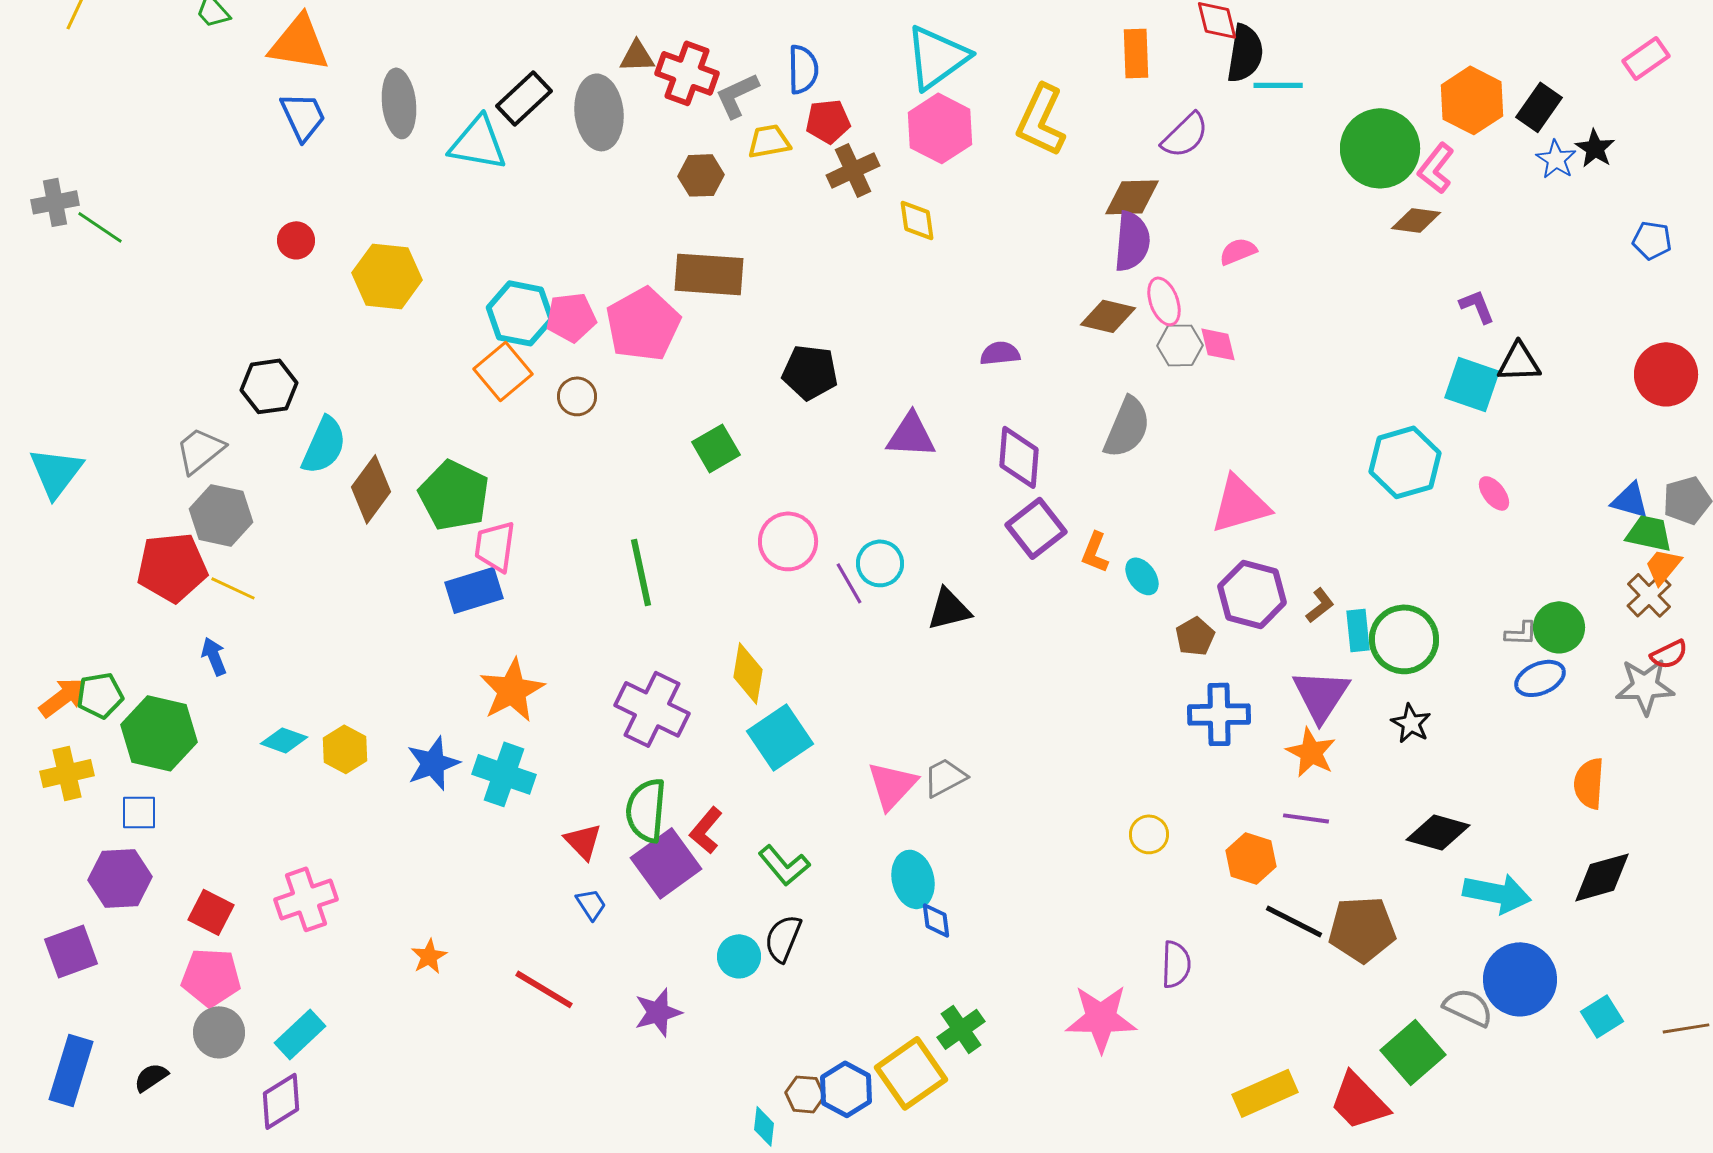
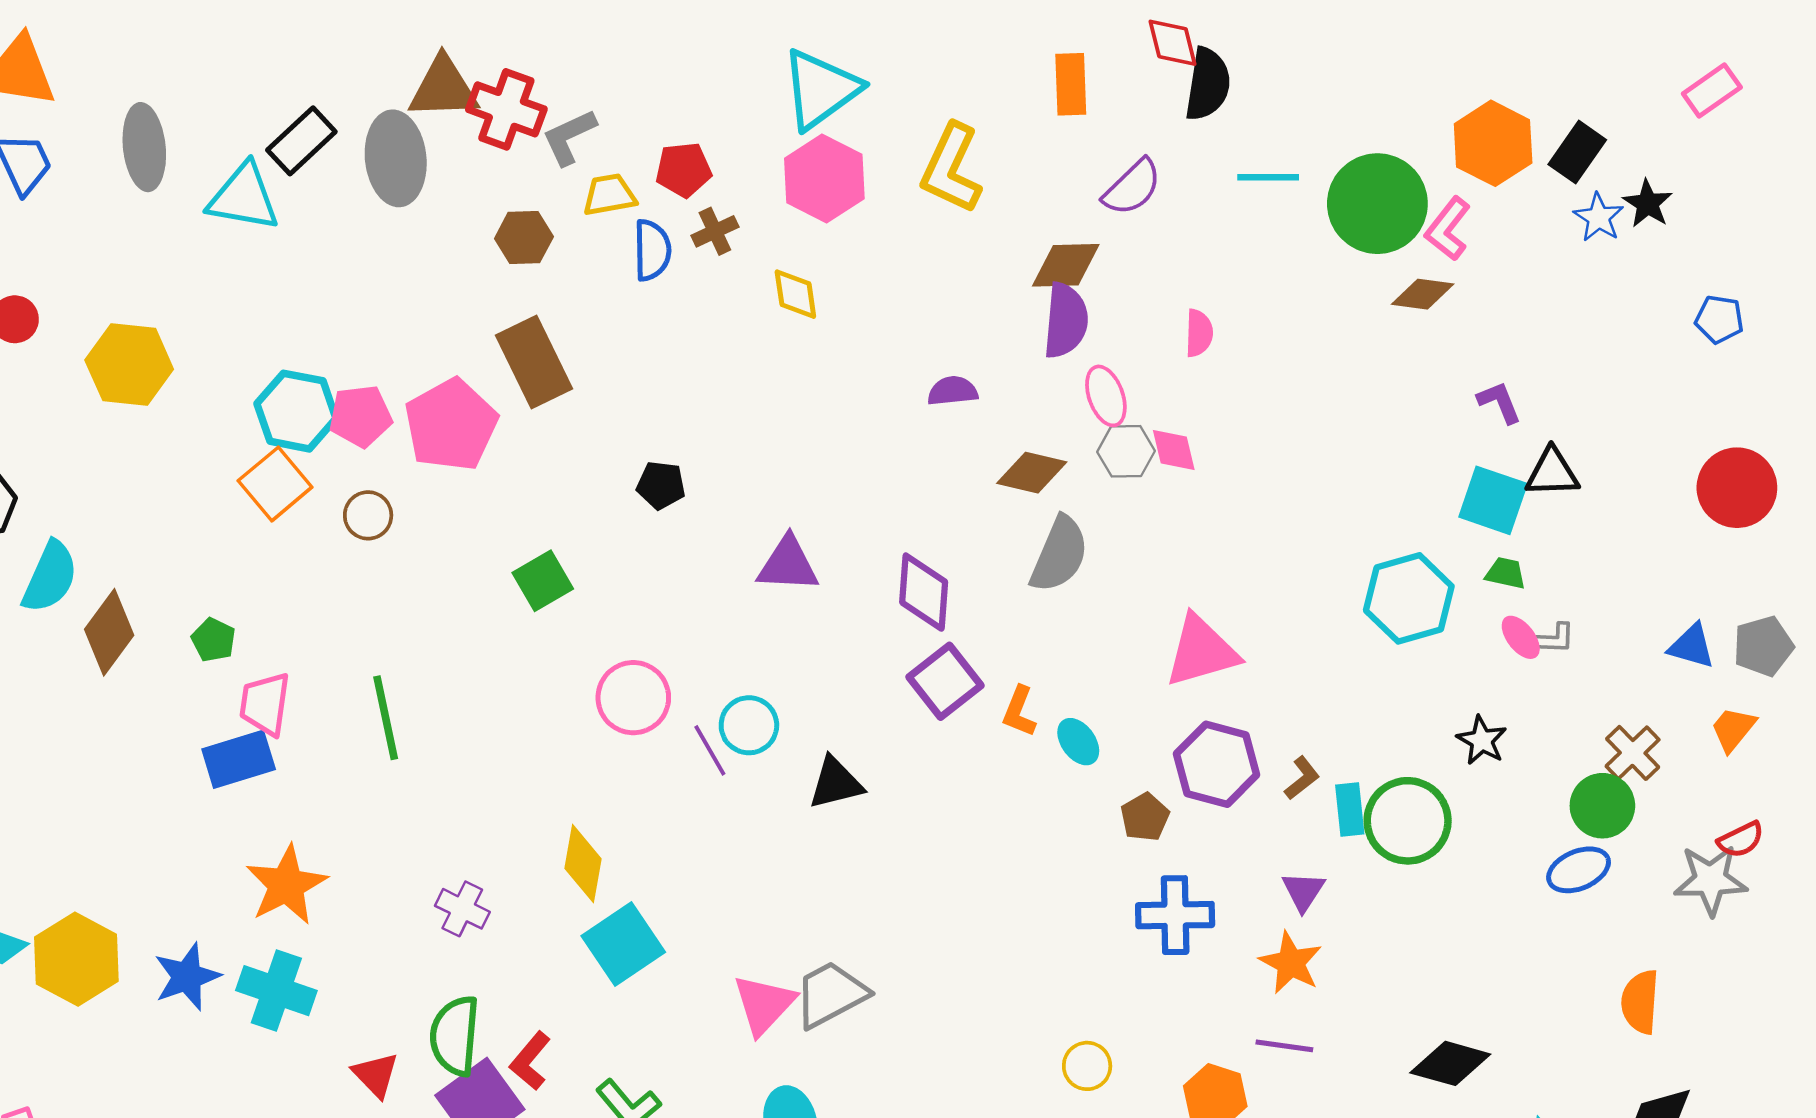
brown triangle: (637, 56) -> (443, 88), size x1.6
blue semicircle: (803, 69) -> (652, 250), moved
cyan line: (1278, 85) -> (1268, 177), moved
brown cross: (853, 170) -> (715, 231), size x0.7
pink semicircle: (1238, 251) -> (1199, 333), turned 114
brown rectangle: (709, 274) -> (534, 362), turned 60
brown diamond: (1108, 316) -> (1032, 473), moved
purple semicircle: (1000, 353) -> (953, 391), moved
black pentagon: (810, 372) -> (661, 485), size x0.7
green pentagon: (454, 495) -> (213, 640), size x0.5
green trapezoid: (1649, 533) -> (1506, 573), moved, size x0.7
green line: (641, 572) -> (386, 718), moved
brown cross: (1649, 595) -> (1633, 753), moved
gray L-shape: (1521, 633) -> (1555, 639), moved
purple triangle: (1321, 695) -> (1303, 891), size x0.6
purple cross: (652, 709) -> (462, 909), size x0.6
black star: (1411, 723) -> (1482, 740), moved
yellow hexagon: (345, 749) -> (76, 959), size x1.5
gray trapezoid: (945, 777) -> (831, 994), size x1.4

